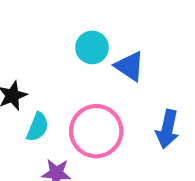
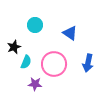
cyan circle: (92, 47) -> (35, 25), moved

